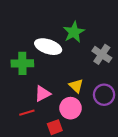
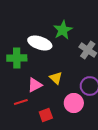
yellow triangle: (76, 86) -> (56, 78), moved
pink circle: (70, 108) -> (74, 103), moved

